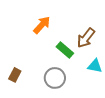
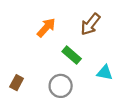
brown arrow: (86, 38) -> (90, 24), moved

